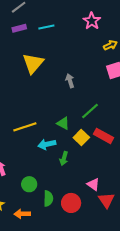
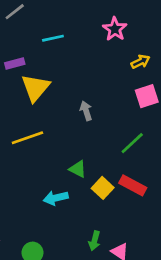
purple rectangle: (19, 28) -> (15, 64), moved
green line: (90, 111) -> (132, 143), moved
yellow line: (25, 127) -> (27, 138), moved
green arrow: (64, 158) -> (94, 241), moved

